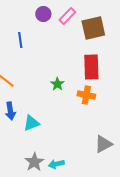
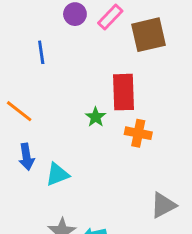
red rectangle: (91, 67) -> (124, 92), moved

